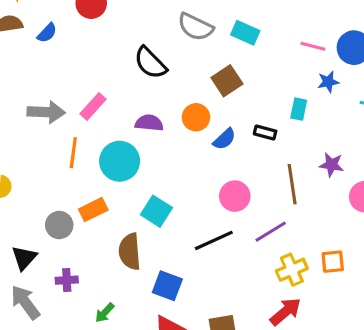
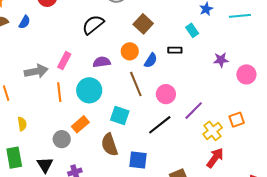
black semicircle: (150, 63) -> (93, 25), turned 110
cyan rectangle: (299, 109) -> (192, 30), turned -32
brown line: (292, 184) -> (136, 84), moved

